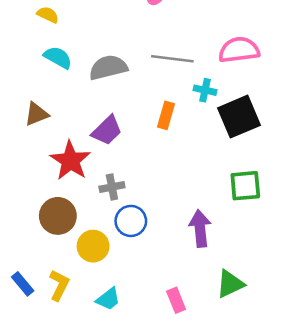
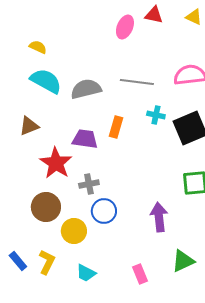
cyan semicircle: (58, 57) -> (46, 81), size x1.4
cyan cross: (205, 90) -> (156, 115), moved
orange rectangle: (166, 115) -> (116, 127), moved
purple trapezoid: (107, 130) -> (85, 139), turned -128
cyan trapezoid: (108, 299) -> (86, 273), turned 65

